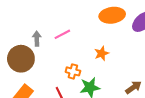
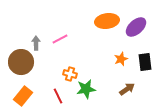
orange star: (102, 53) -> (121, 59), moved

